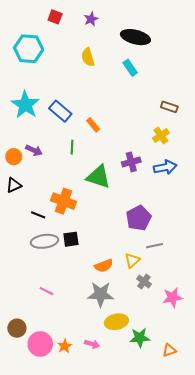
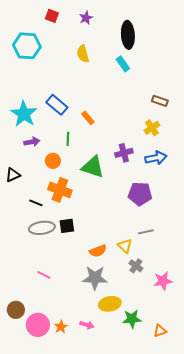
black ellipse: (135, 37) -> (128, 35), turned 72
cyan star: (25, 105) -> (24, 114), moved
purple arrow: (34, 150) -> (32, 142), turned -35
orange circle: (14, 157) -> (53, 161), moved
purple pentagon: (139, 218) -> (140, 194), moved, turned 30
yellow triangle: (132, 260) -> (125, 246), turned -35

